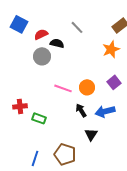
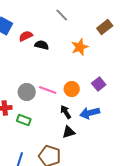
gray line: (77, 27) -> (62, 15), moved
orange star: (111, 49) -> (80, 47), moved
gray circle: (42, 56) -> (27, 92), moved
black triangle: (91, 134) -> (69, 132), moved, turned 40

